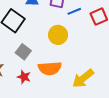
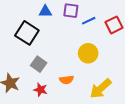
yellow circle: (58, 35) -> (88, 53), moved
orange semicircle: (50, 68) -> (66, 80), size x0.6

